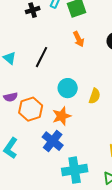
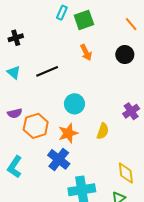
black cross: (33, 10) -> (16, 38), moved
black line: (42, 57) -> (47, 71), turned 40
yellow semicircle: (95, 96) -> (103, 131), moved

